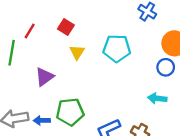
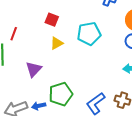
red square: (66, 27) -> (52, 20), moved
yellow triangle: (77, 52) -> (57, 43), turned 40

